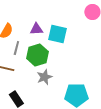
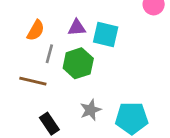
gray star: (44, 77) -> (91, 110), moved

